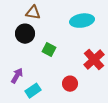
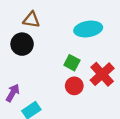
green square: (49, 50) -> (72, 63), moved
red circle: (70, 84) -> (74, 86), moved

